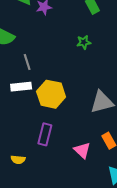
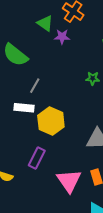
gray line: (27, 62) -> (35, 86), turned 35
pink triangle: (82, 150) -> (69, 181), size x1.5

